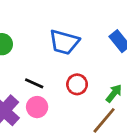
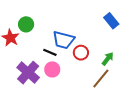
blue trapezoid: (64, 42) -> (63, 40), moved

